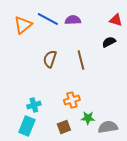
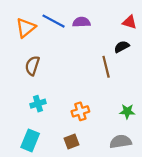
brown semicircle: (50, 59) -> (32, 66), moved
brown line: (81, 60) -> (106, 67), moved
cyan cross: (34, 105) -> (38, 104), moved
green star: (88, 118) -> (127, 111), moved

